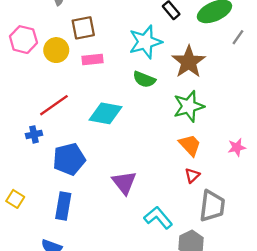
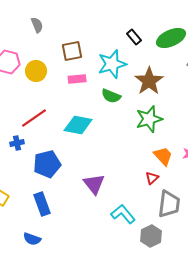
brown square: (83, 28) -> (72, 51), moved
pink rectangle: (93, 59) -> (77, 79), moved
orange trapezoid: (190, 145) -> (163, 156), moved
blue rectangle: (63, 206) -> (42, 204), turned -30

